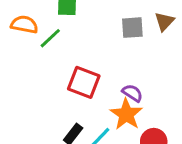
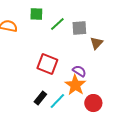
brown triangle: (164, 21) -> (96, 43), moved
green line: (50, 38) -> (57, 24), moved

